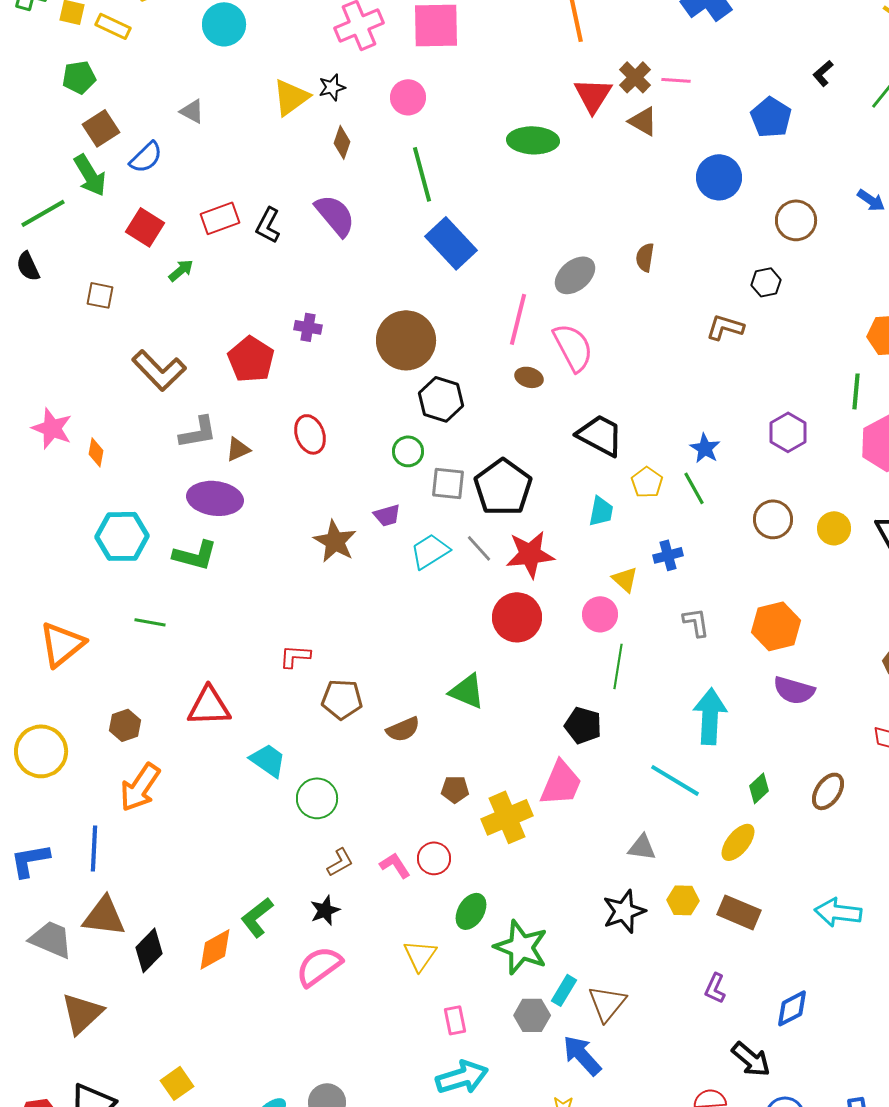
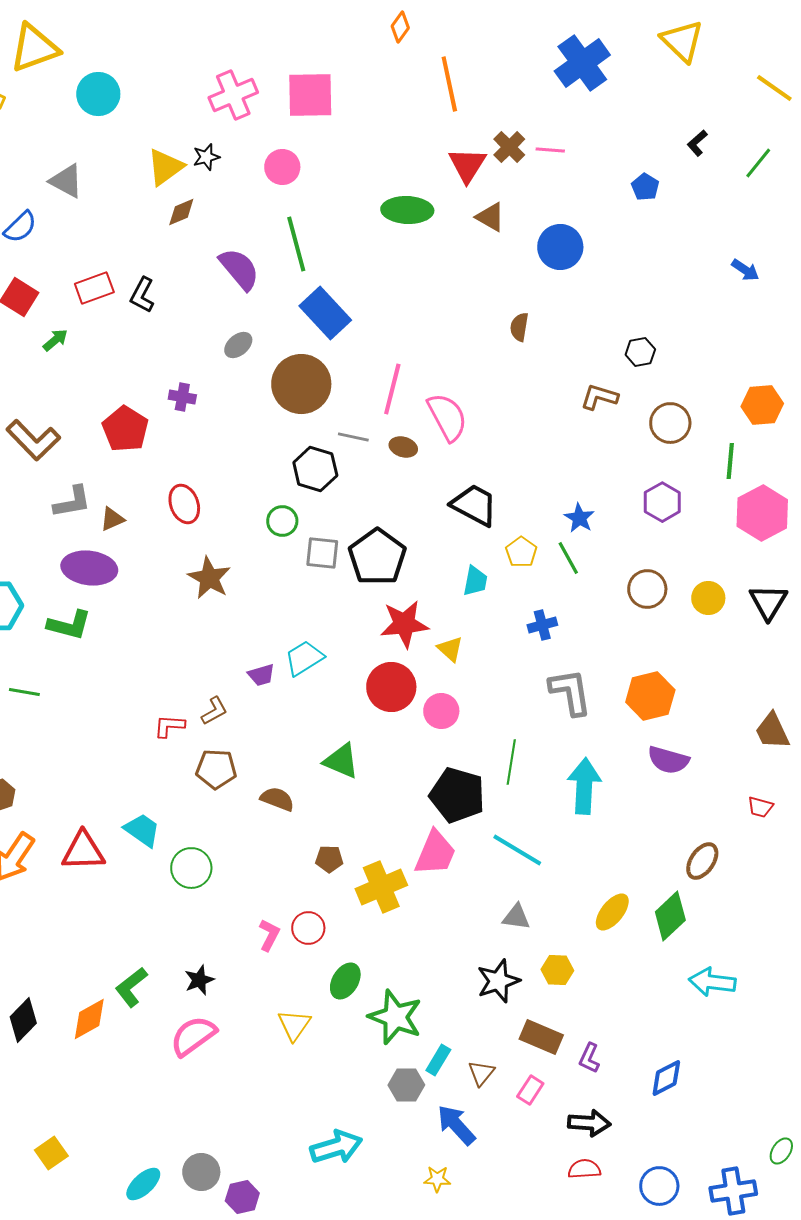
gray triangle: (192, 111) -> (66, 181), size x1.4
blue pentagon: (771, 117) -> (645, 187), size x0.7
brown triangle: (643, 121) -> (490, 217), moved
brown diamond: (342, 142) -> (181, 212), moved, turned 48
blue circle: (719, 177) -> (560, 247), moved
purple semicircle: (335, 215) -> (239, 269), moved
brown circle: (796, 220) -> (670, 423), moved
gray ellipse: (575, 275) -> (238, 345), moved, size x0.7
brown circle: (406, 340) -> (301, 384), moved
purple trapezoid: (387, 515) -> (261, 675), moved
brown star: (335, 541) -> (209, 578), moved
gray line: (479, 548) -> (353, 437), moved, turned -36
cyan trapezoid: (430, 551) -> (304, 658), moved
yellow triangle: (625, 579) -> (450, 649), moved
pink circle: (600, 614) -> (441, 711), moved
gray L-shape: (696, 622) -> (570, 692), size x1.6
green line: (618, 666) -> (511, 762), moved
red triangle: (209, 706) -> (83, 851), moved
black pentagon: (583, 725) -> (457, 795), size x1.5
brown semicircle: (403, 729) -> (277, 799), turned -136
cyan line: (675, 780) -> (517, 850), moved
green diamond: (759, 788) -> (670, 916), moved, size x1.6
brown L-shape: (340, 862) -> (214, 711), moved
pink L-shape: (395, 865) -> (269, 935), turned 60
brown rectangle: (739, 912) -> (541, 1037), moved
brown triangle: (607, 1003) -> (481, 1073), size x0.7
pink rectangle: (455, 1020) -> (530, 1090), moved, turned 44
black arrow: (751, 1059) -> (589, 1123), moved, turned -36

